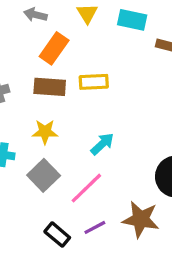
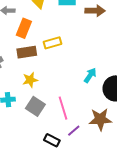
cyan arrow: (102, 144) -> (90, 75), moved
pink line: (86, 188) -> (63, 108), turned -50

